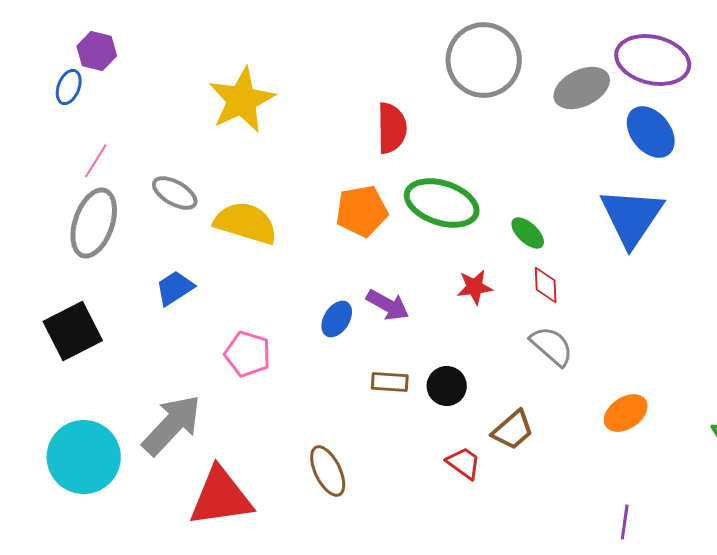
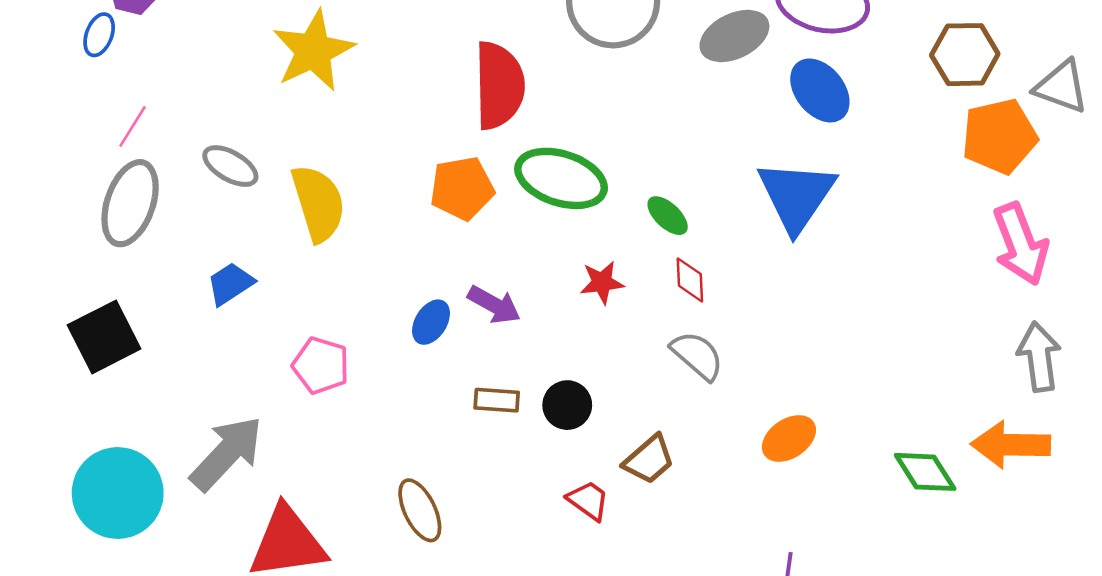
red semicircle: (392, 128) -> (499, 86), size x1.4
yellow semicircle: (246, 223) -> (318, 203), turned 56

